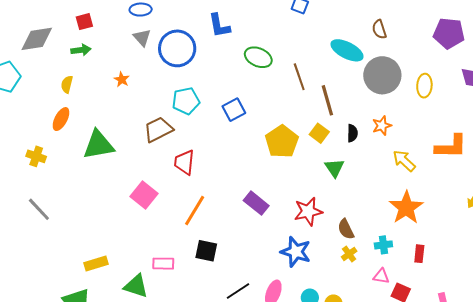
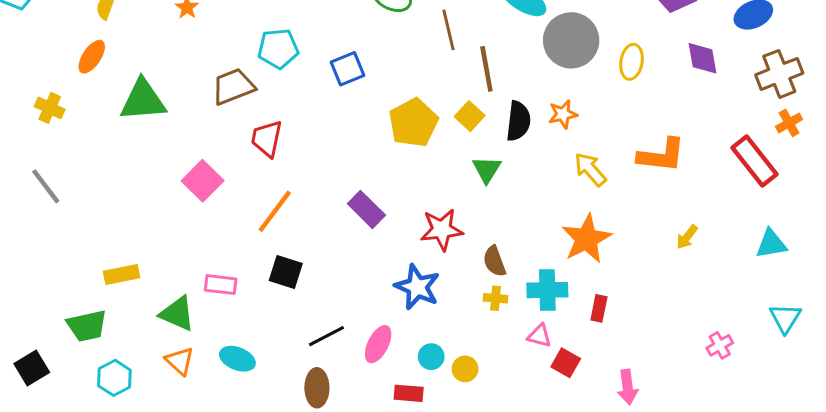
black semicircle: (352, 133) -> (518, 121), size x1.5
cyan cross: (383, 245) -> (547, 290), size x1.5
yellow cross: (349, 254) -> (495, 298), turned 35

